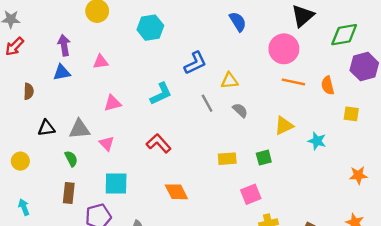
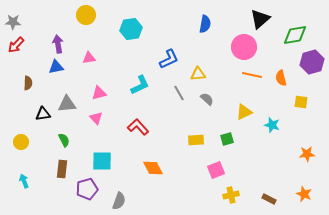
blue semicircle: (238, 22) -> (205, 24), turned 42
gray triangle: (79, 129) -> (67, 104), moved
pink triangle: (107, 143) -> (96, 118), moved

